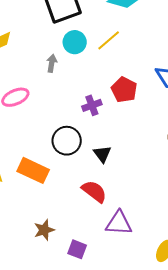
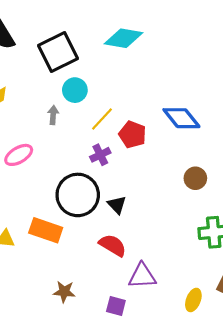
yellow line: (109, 40) -> (102, 119), moved
black circle: (67, 141) -> (78, 195), size x1.4
brown star: (44, 230) -> (64, 292), turned 30
purple square: (77, 249) -> (116, 306), moved

